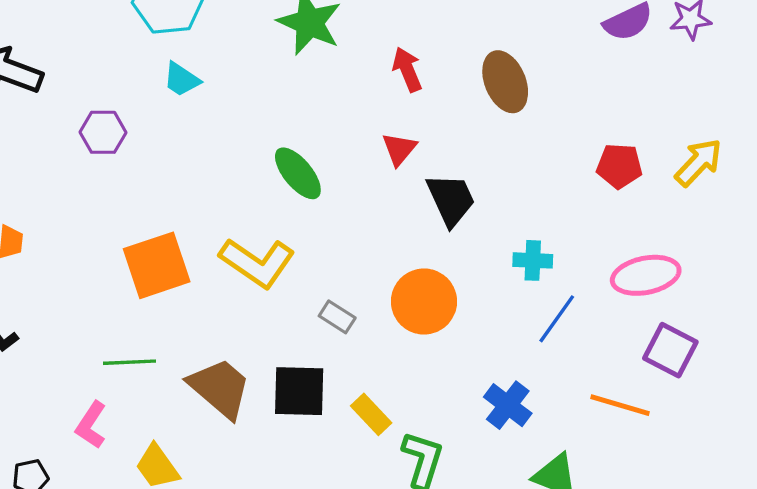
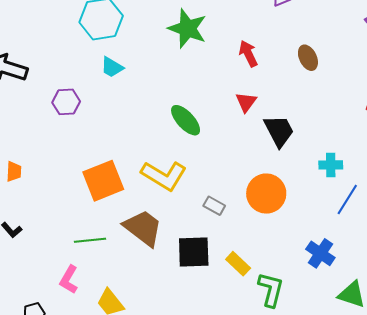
brown ellipse: (505, 82) -> (308, 58), size x0.7
brown trapezoid: (220, 388) -> (143, 228), moved

